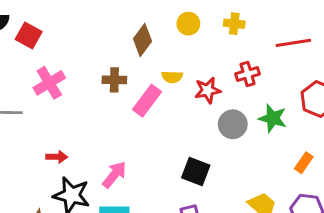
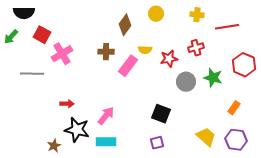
yellow cross: (234, 24) -> (197, 15), moved
red square: (29, 36) -> (42, 35), moved

